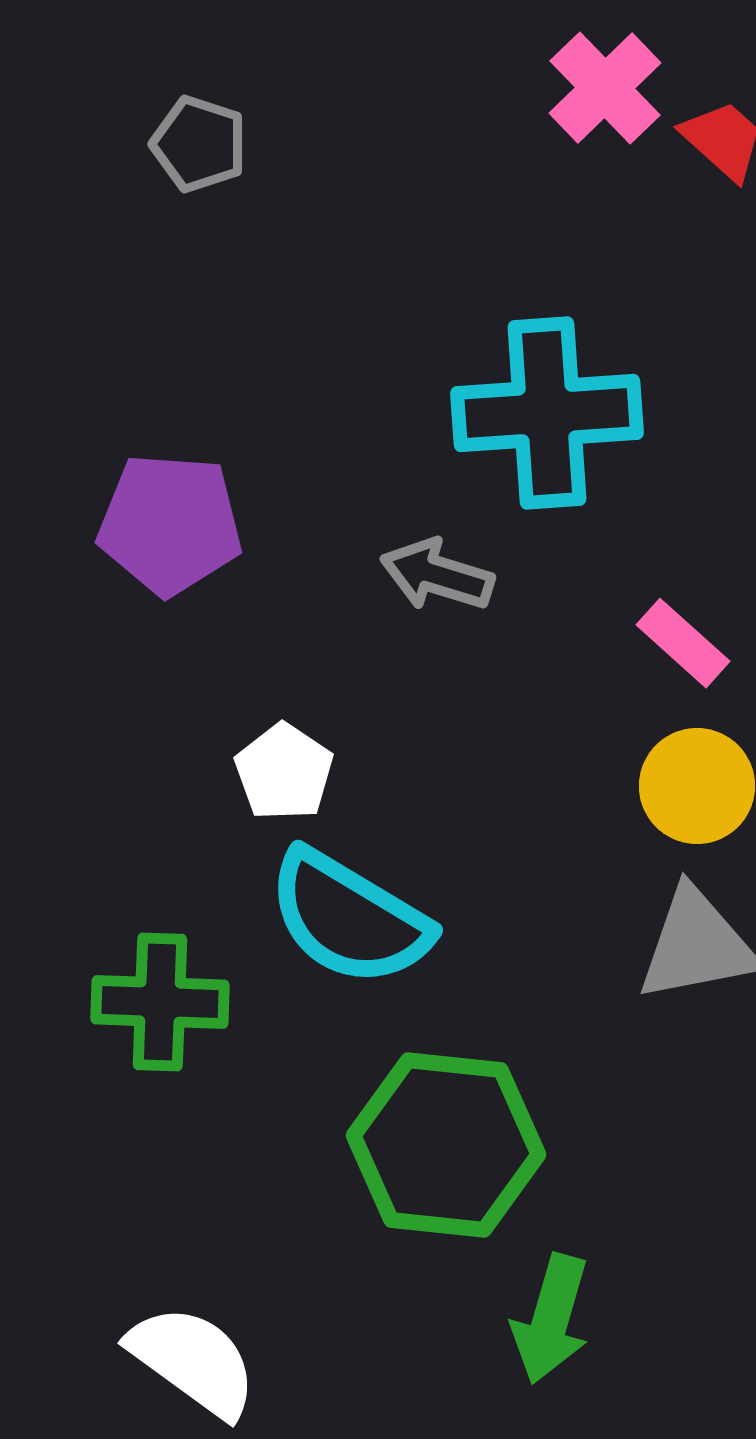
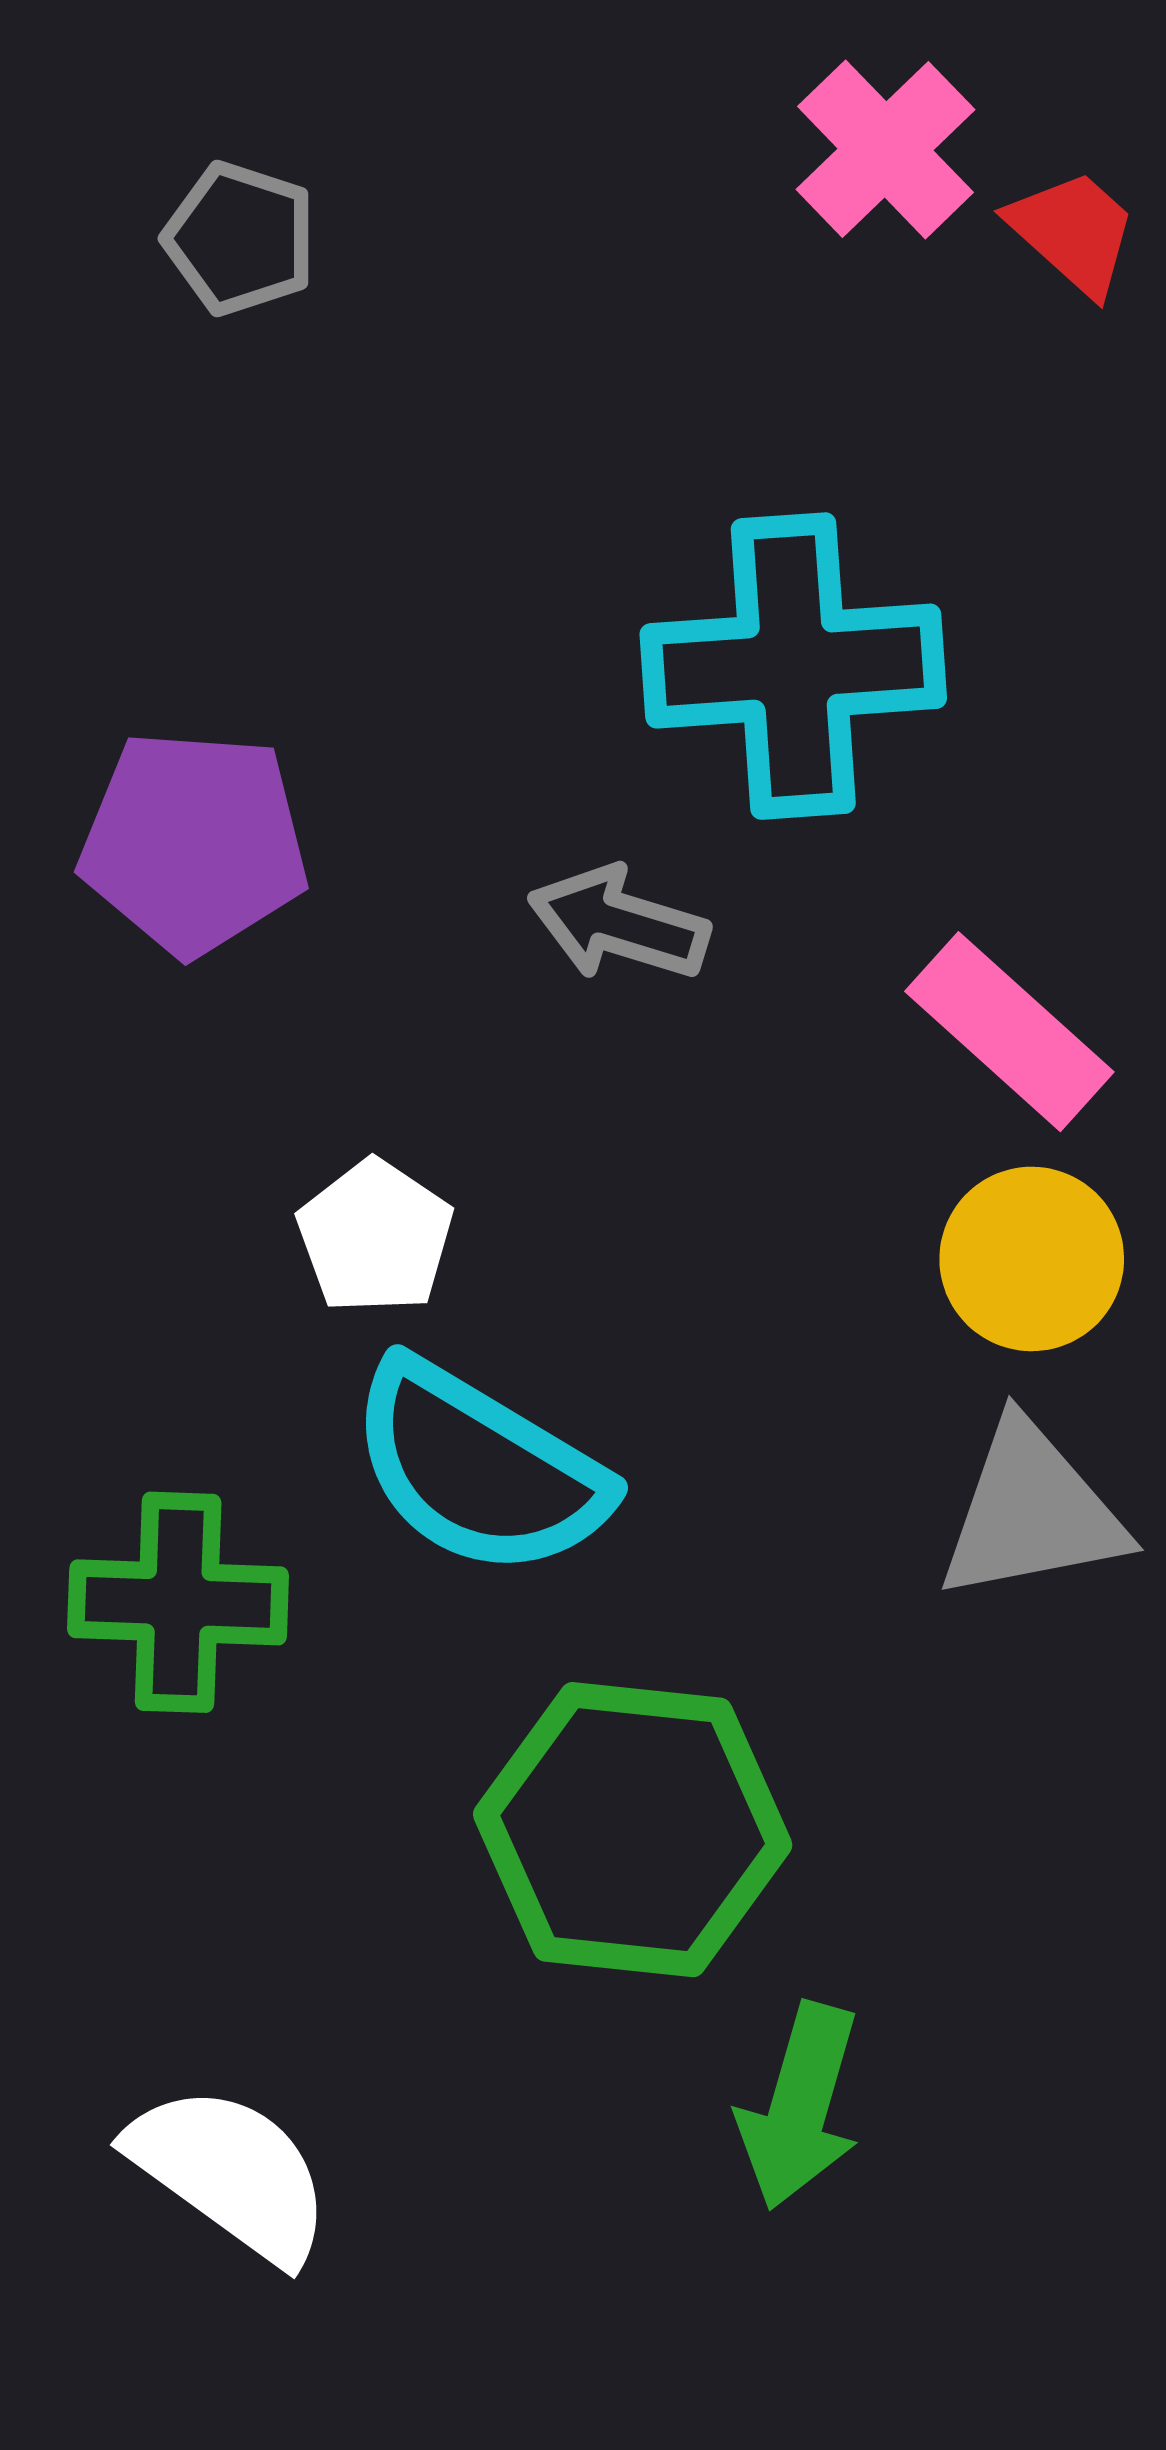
pink rectangle: (683, 643) -> (1009, 1032), size x1.4

